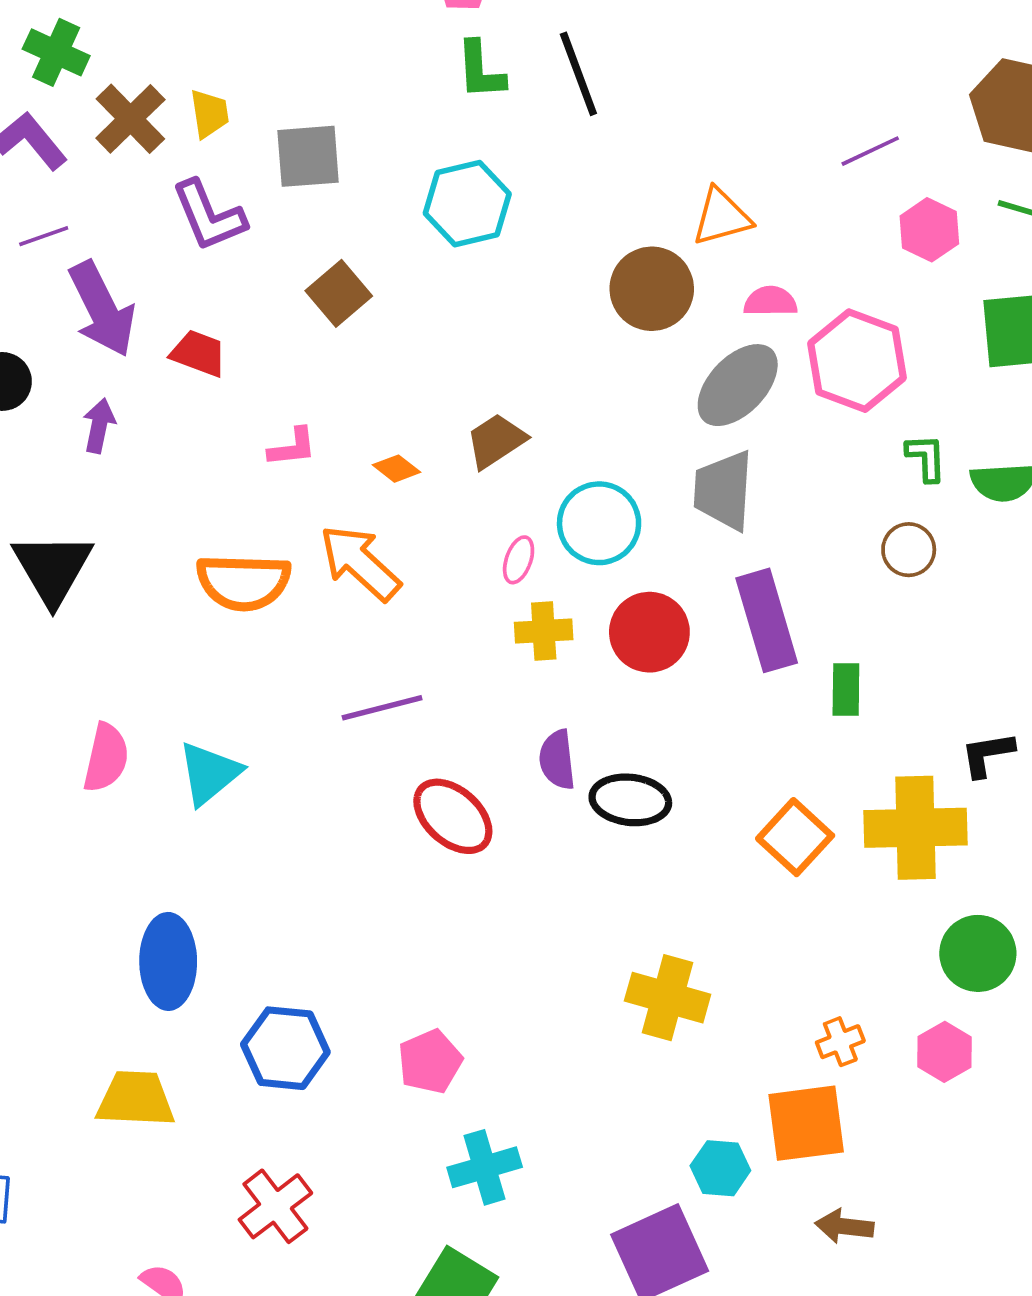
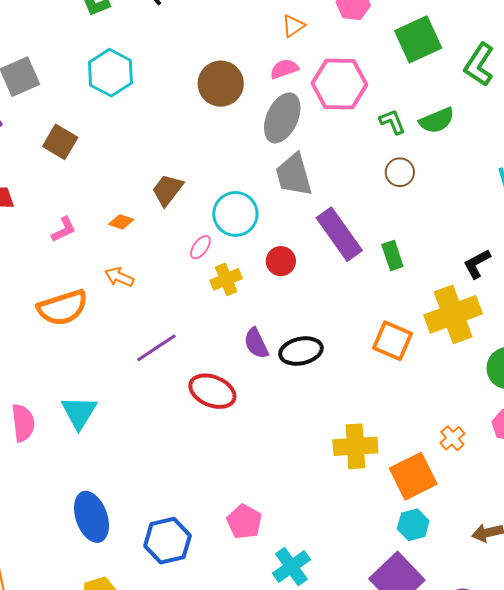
orange triangle: (722, 217) -> (293, 26), moved, size x0.7
pink ellipse: (519, 560) -> (200, 247), turned 35
orange arrow: (360, 563) -> (119, 277), size x0.6
red circle: (649, 632) -> (281, 261), size x0.7
orange square: (806, 1123) -> (413, 476), moved

